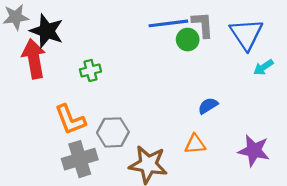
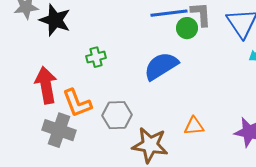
red arrow: (34, 59) -> (46, 85), moved
blue semicircle: (208, 106) -> (161, 66), moved, size x1.8
gray cross: (80, 159) -> (59, 130), moved, turned 36

